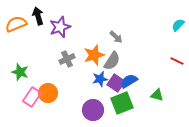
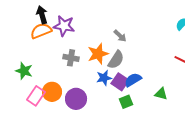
orange semicircle: (16, 24) -> (41, 31), moved
purple star: (60, 27) -> (64, 26), turned 30
gray cross: (67, 59) -> (71, 58), turned 35
green square: (122, 103) -> (126, 102), size x0.6
purple circle: (93, 110) -> (76, 99), moved

